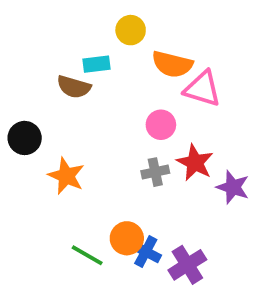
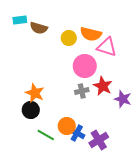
yellow circle: (131, 30) -> (69, 38), moved
cyan rectangle: (97, 64) -> (20, 20), moved
brown semicircle: (74, 87) -> (39, 28), moved
pink circle: (161, 125) -> (85, 66), size x1.5
black circle: (25, 138) -> (31, 110), moved

